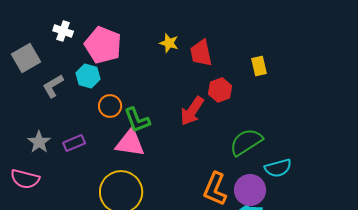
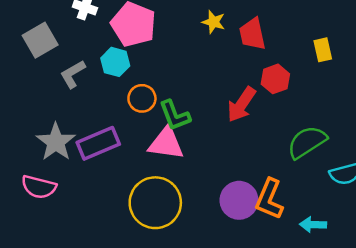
gray star: (39, 142) -> (56, 142), size x1.4
purple rectangle: (74, 143) -> (98, 143), size x1.6
purple circle: (250, 190) -> (239, 200), moved

